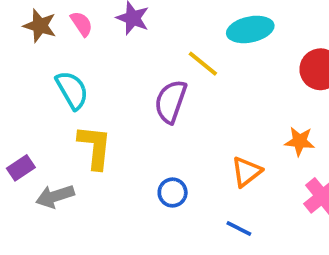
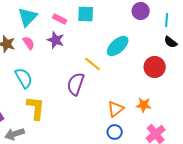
cyan ellipse: (250, 29) -> (118, 46), turned -30
orange triangle: (246, 172) -> (116, 109), moved
blue circle: (173, 193) -> (115, 132), moved

